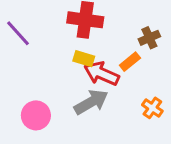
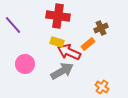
orange cross: (152, 108) -> (102, 87), moved
pink circle: (36, 115) -> (25, 64), moved

